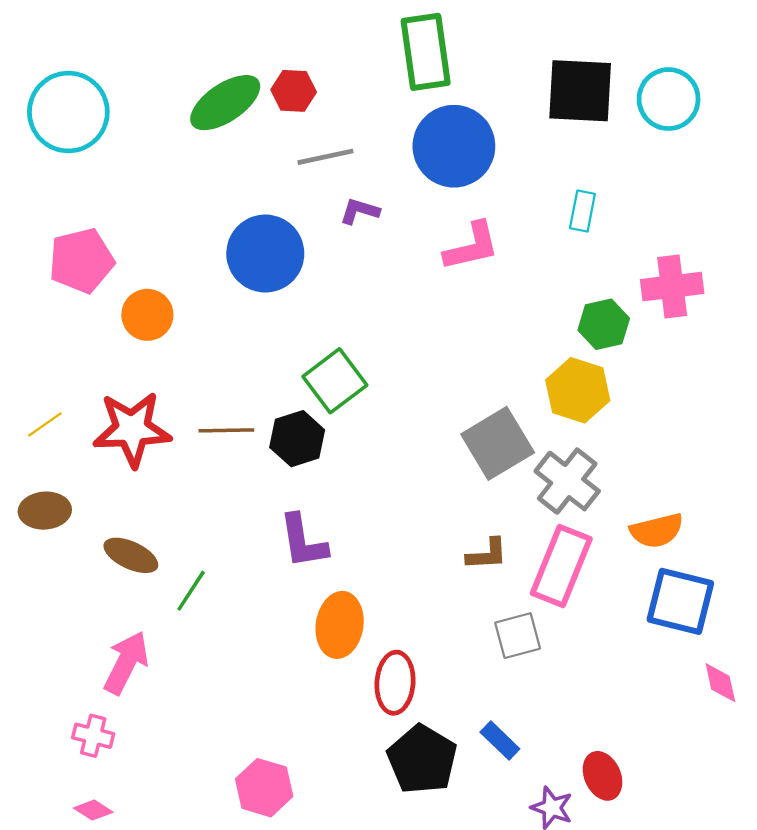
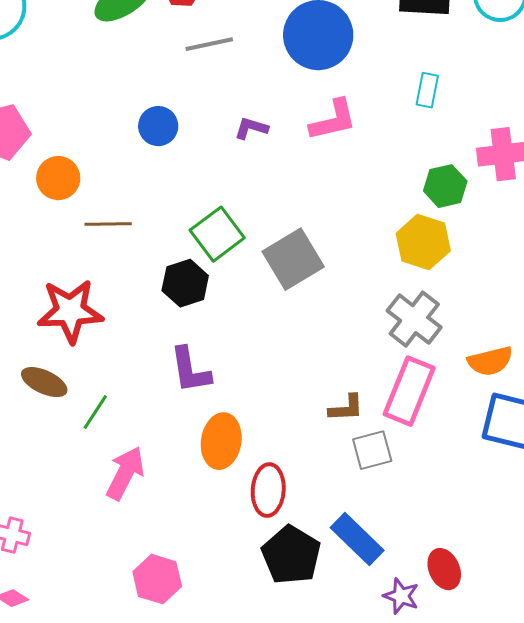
purple L-shape: (360, 211) -> (251, 128), moved
blue circle: (265, 254) -> (158, 126), size x0.6
red star: (132, 429) -> (70, 311), moved
brown line: (226, 430) -> (108, 224), moved
gray square: (498, 443) -> (293, 259), moved
brown L-shape: (487, 554) -> (346, 408), moved
pink arrow: (126, 663) -> (125, 473), moved
blue rectangle: (500, 740) -> (357, 539), size x1.6

